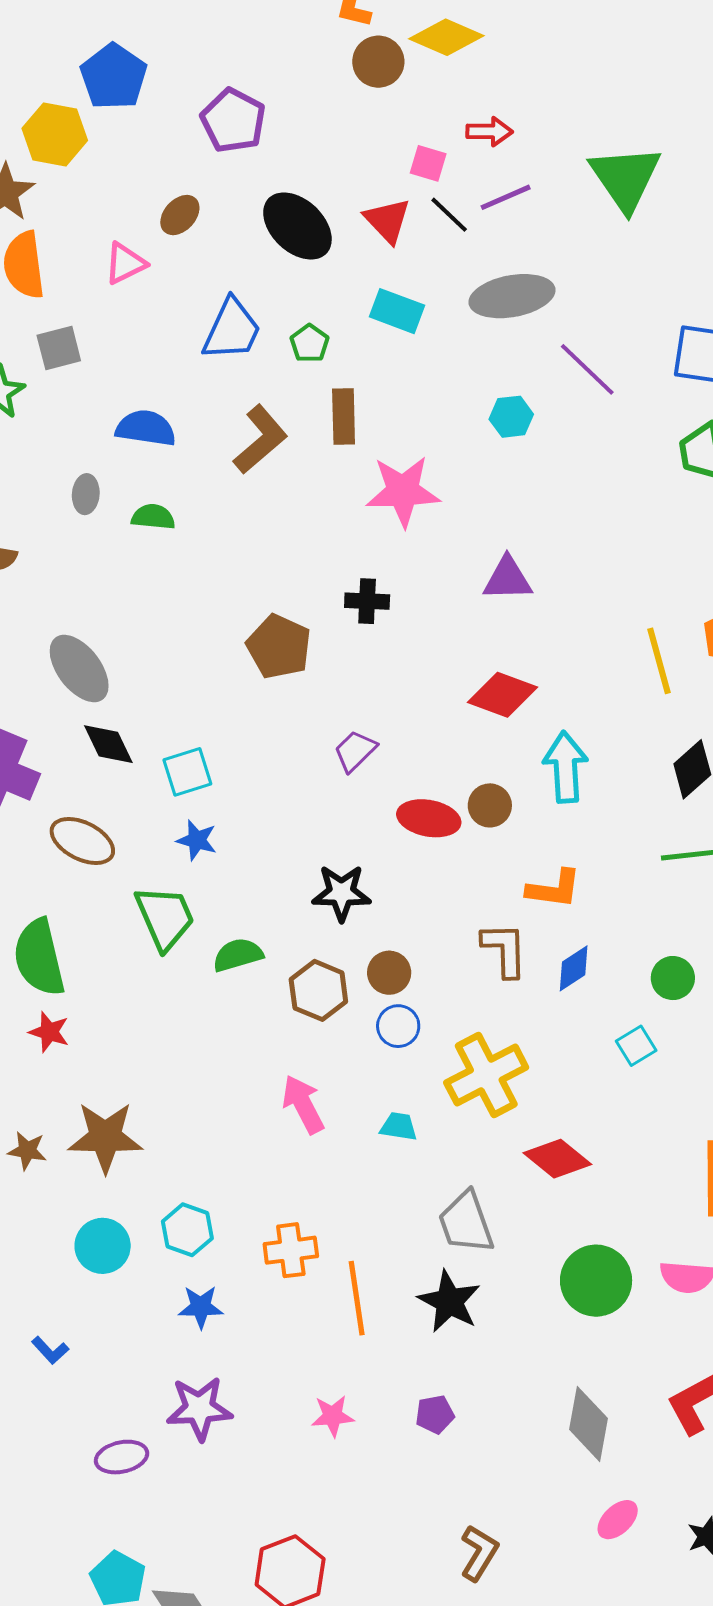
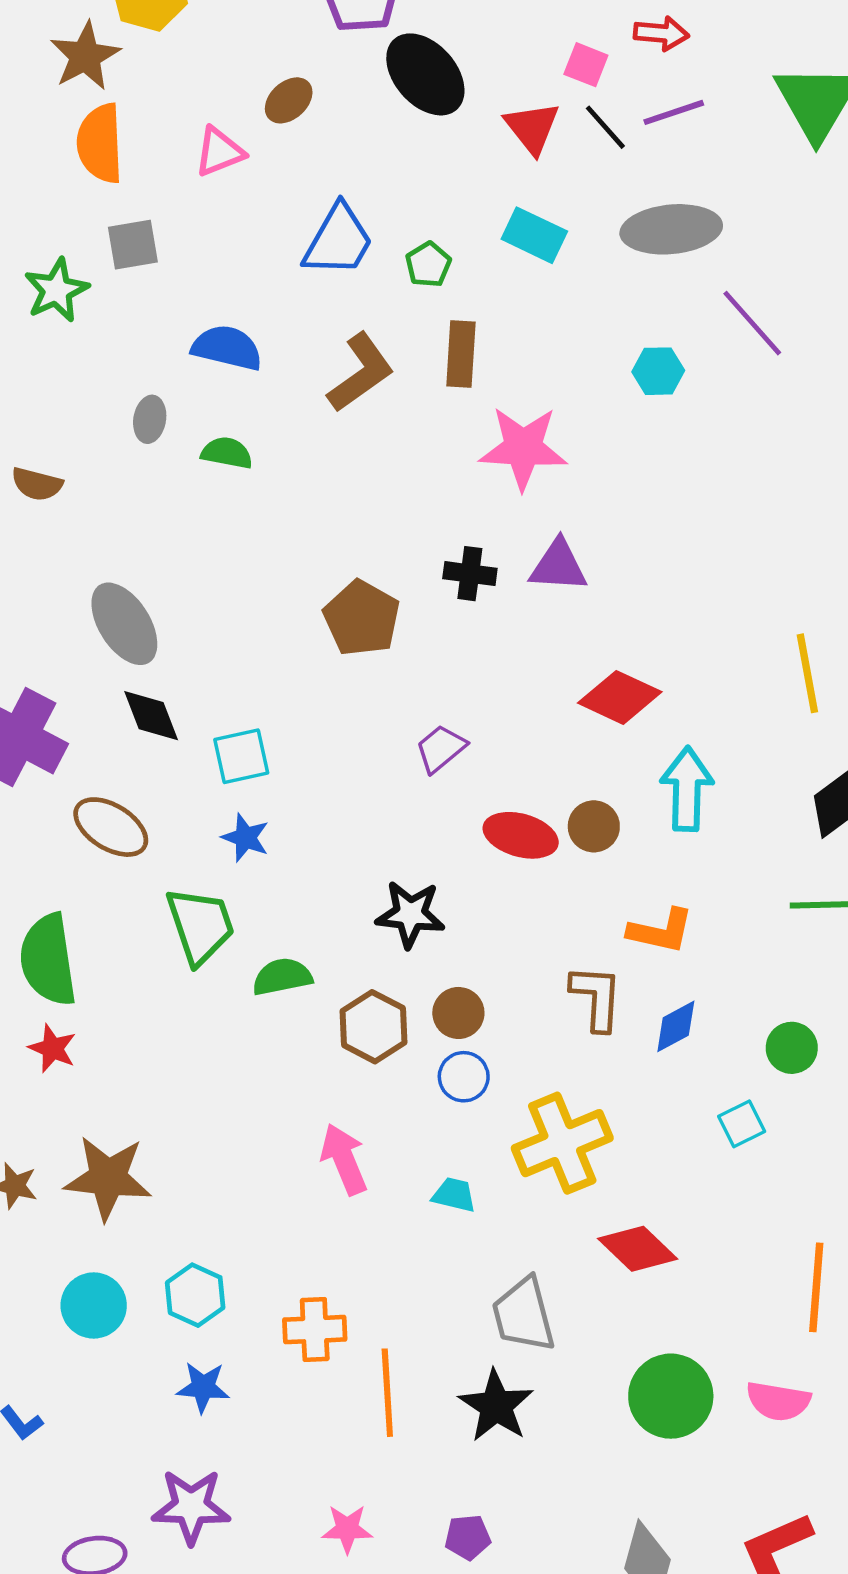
black ellipse: (297, 226) -> (425, 74), moved
purple triangle: (508, 579) -> (558, 566), moved

